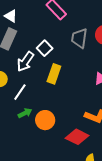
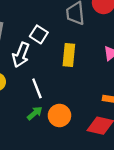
yellow rectangle: (54, 74) -> (69, 55), moved
white line: (20, 92) -> (37, 88), moved, turned -42

